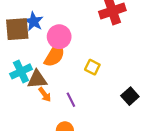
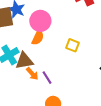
orange semicircle: (55, 55) -> (38, 37), size x0.7
purple line: (71, 100) -> (47, 78), moved

